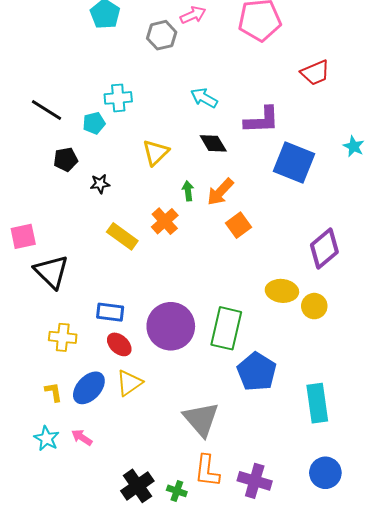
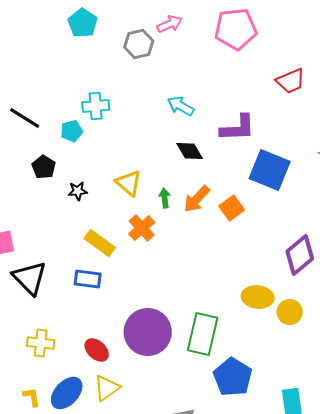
yellow triangle: (156, 152) -> (129, 183), moved, turned -36
black pentagon: (66, 160) -> (44, 167), turned -30
orange square: (238, 225) -> (232, 208), moved
blue rectangle: (110, 312) -> (88, 279), moved

